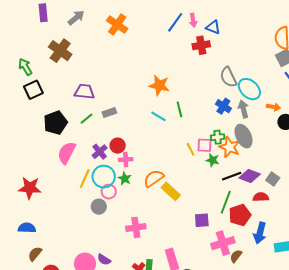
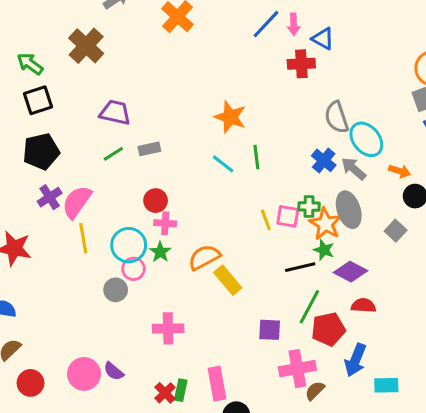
green arrow: (25, 67) -> (30, 64), turned -30
gray arrow: (243, 109) -> (354, 169), turned -42
black pentagon: (55, 123) -> (41, 151), moved
purple cross: (100, 152) -> (50, 197), moved
green star: (213, 160) -> (324, 250), moved
black line: (232, 176) -> (300, 267), moved
yellow line: (85, 179) -> (83, 238), moved, turned -42
gray square: (273, 179) -> (396, 231), moved

